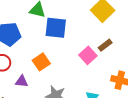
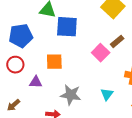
orange square: (41, 62) -> (54, 62), turned 36

